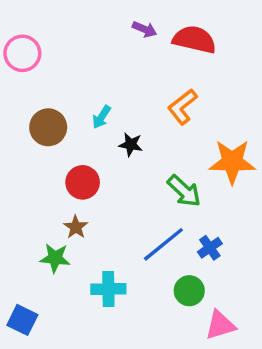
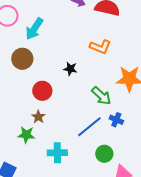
orange L-shape: (182, 107) -> (100, 47), turned -120
cyan arrow: (101, 117) -> (34, 29), moved, size x1.6
blue cross: (210, 248) -> (116, 120), moved, turned -32

